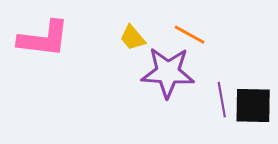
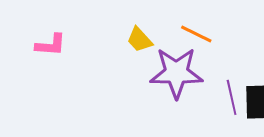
pink L-shape: (44, 39) -> (51, 45), size x0.6

